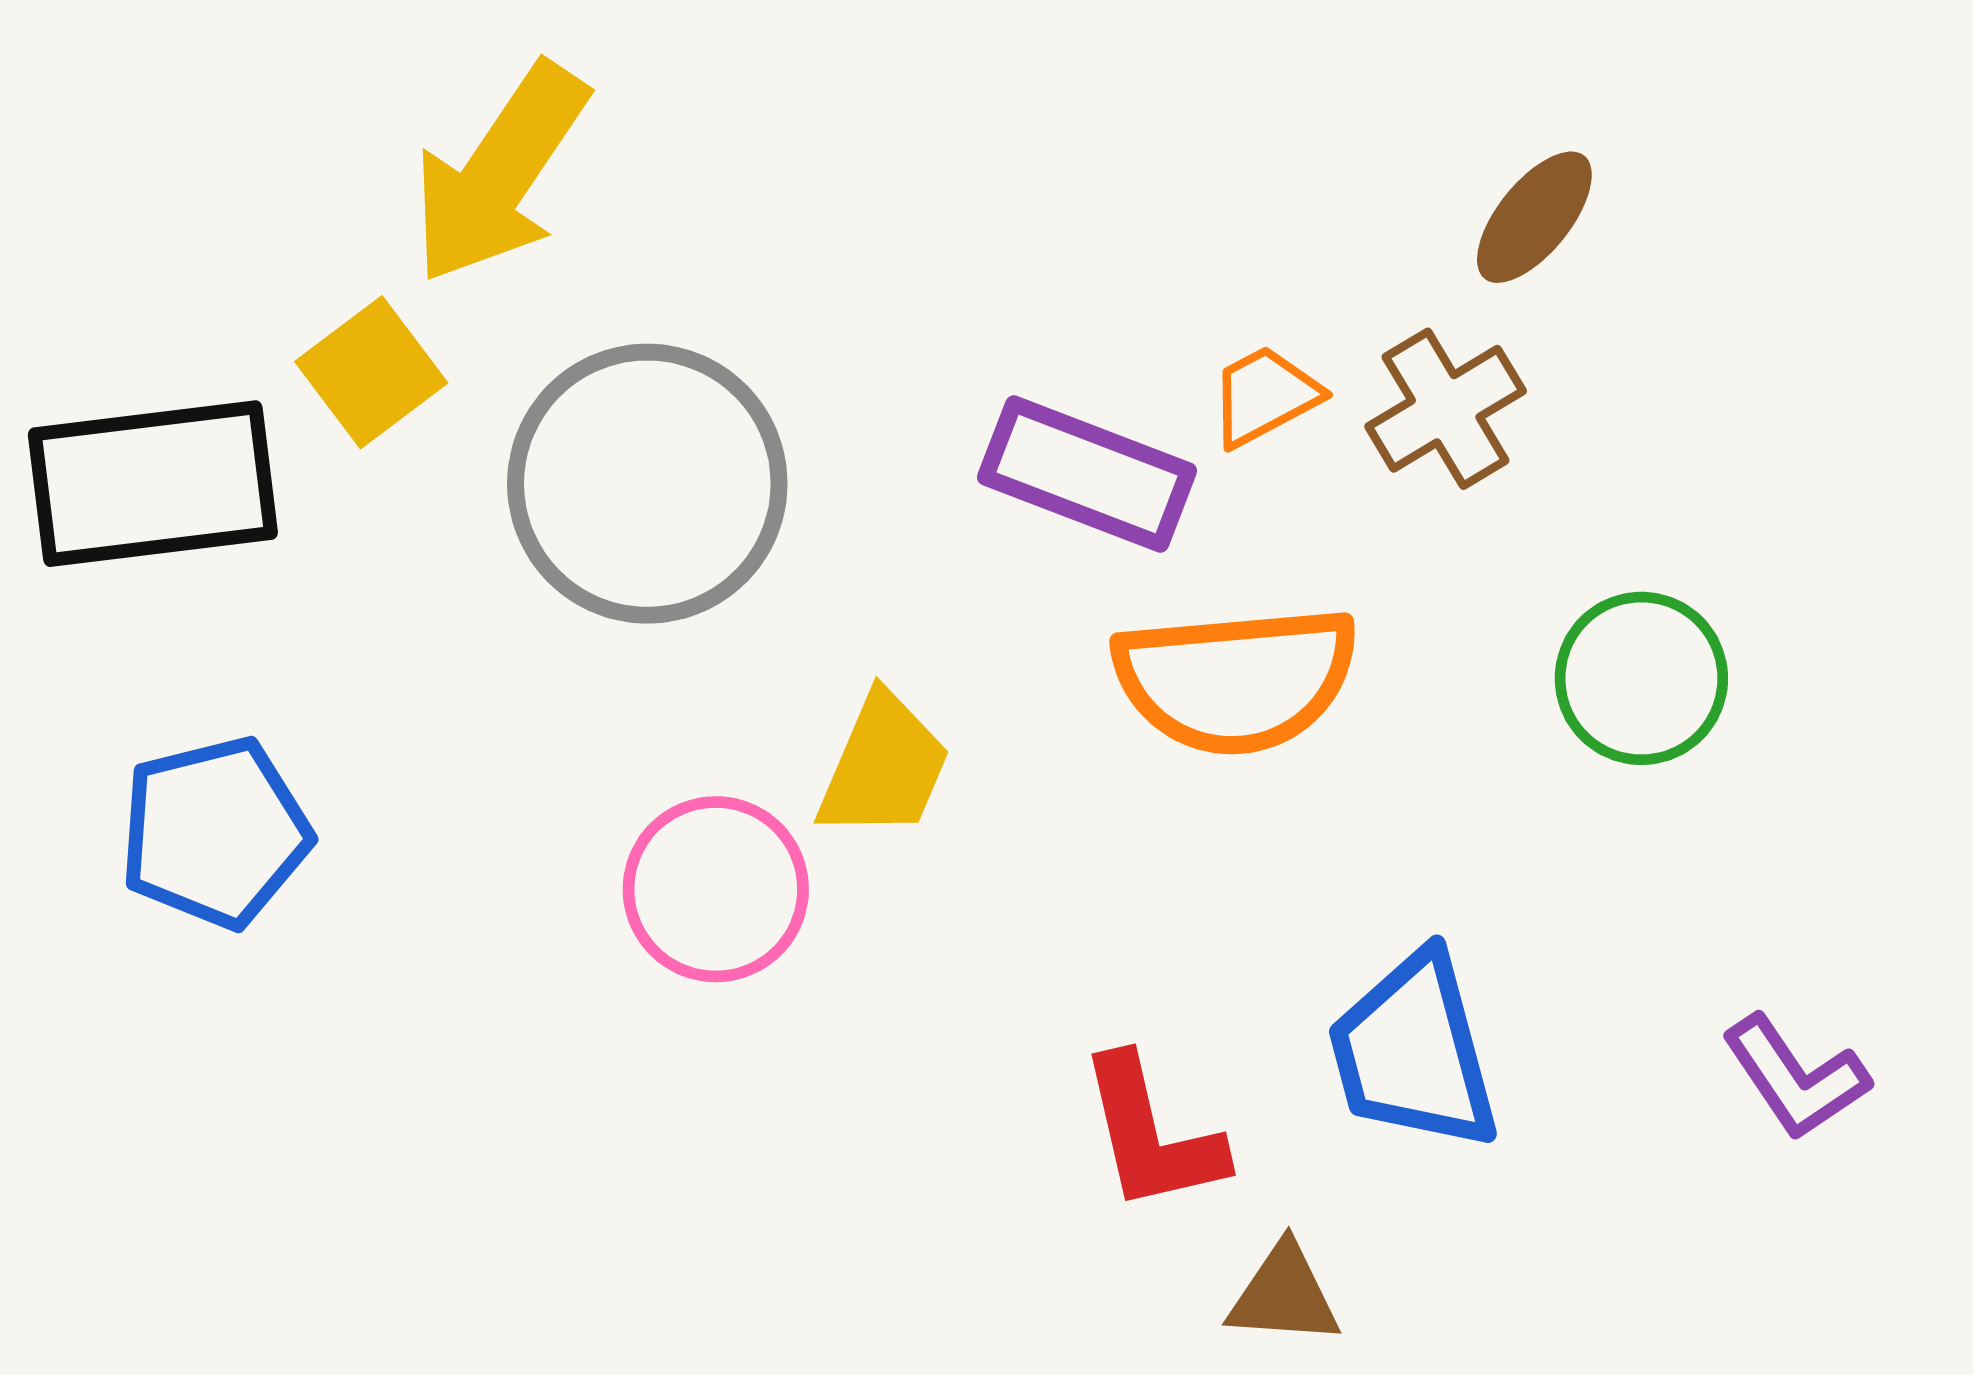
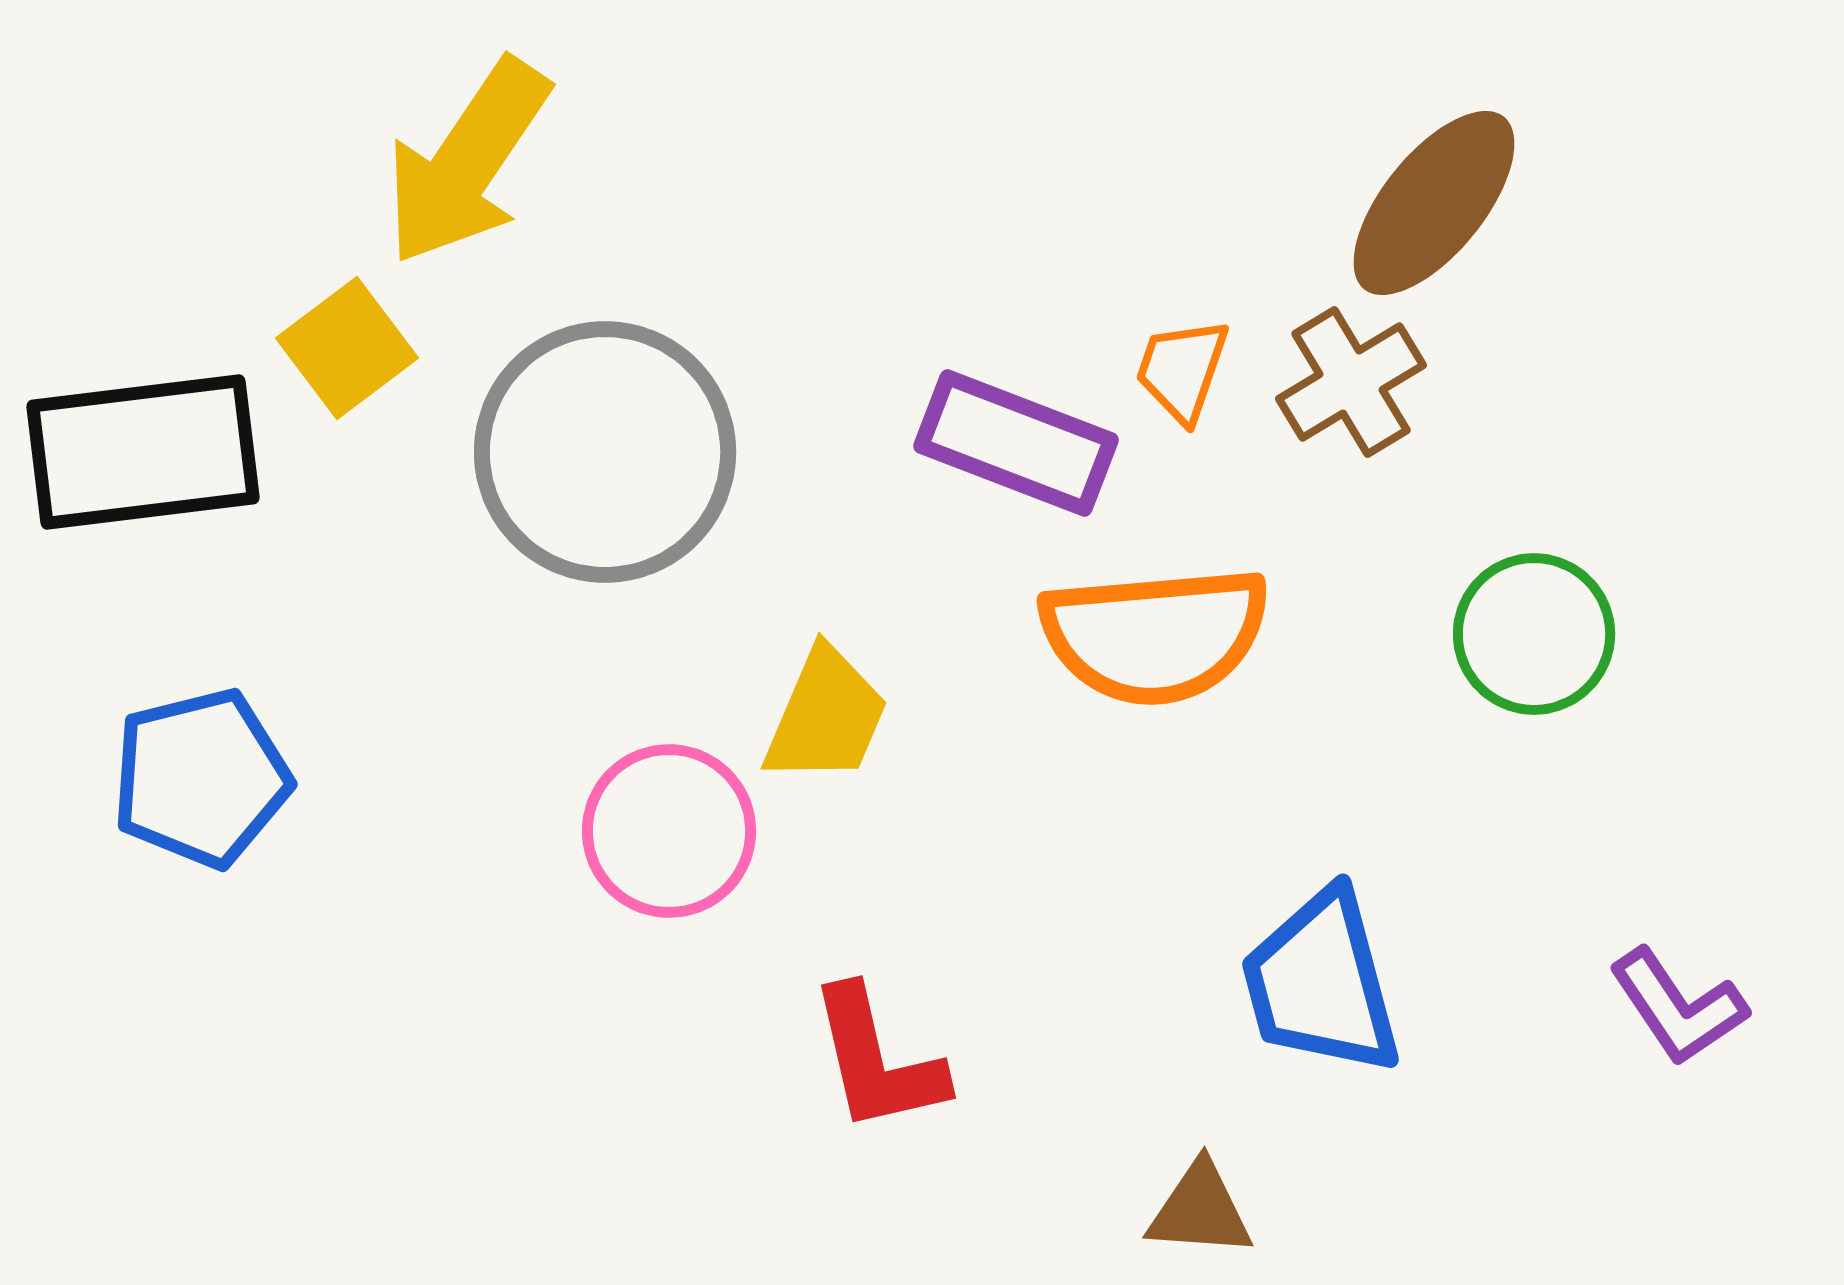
brown ellipse: (1534, 217) -> (1434, 203), size x1.5
orange trapezoid: (1265, 396) -> (1182, 370), turned -43
red L-shape: (1151, 1134) -> (877, 1060), moved

